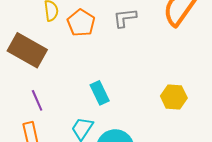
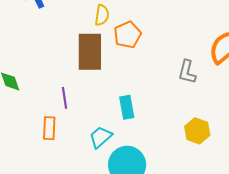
gray L-shape: (125, 18) -> (187, 72), moved, turned -85
brown rectangle: (27, 50) -> (90, 52), moved, turned 45

